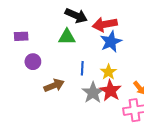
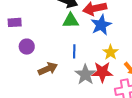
green triangle: (67, 37) -> (71, 21), moved
yellow star: (108, 72) -> (111, 52), moved
red star: (111, 91) -> (102, 72), turned -30

